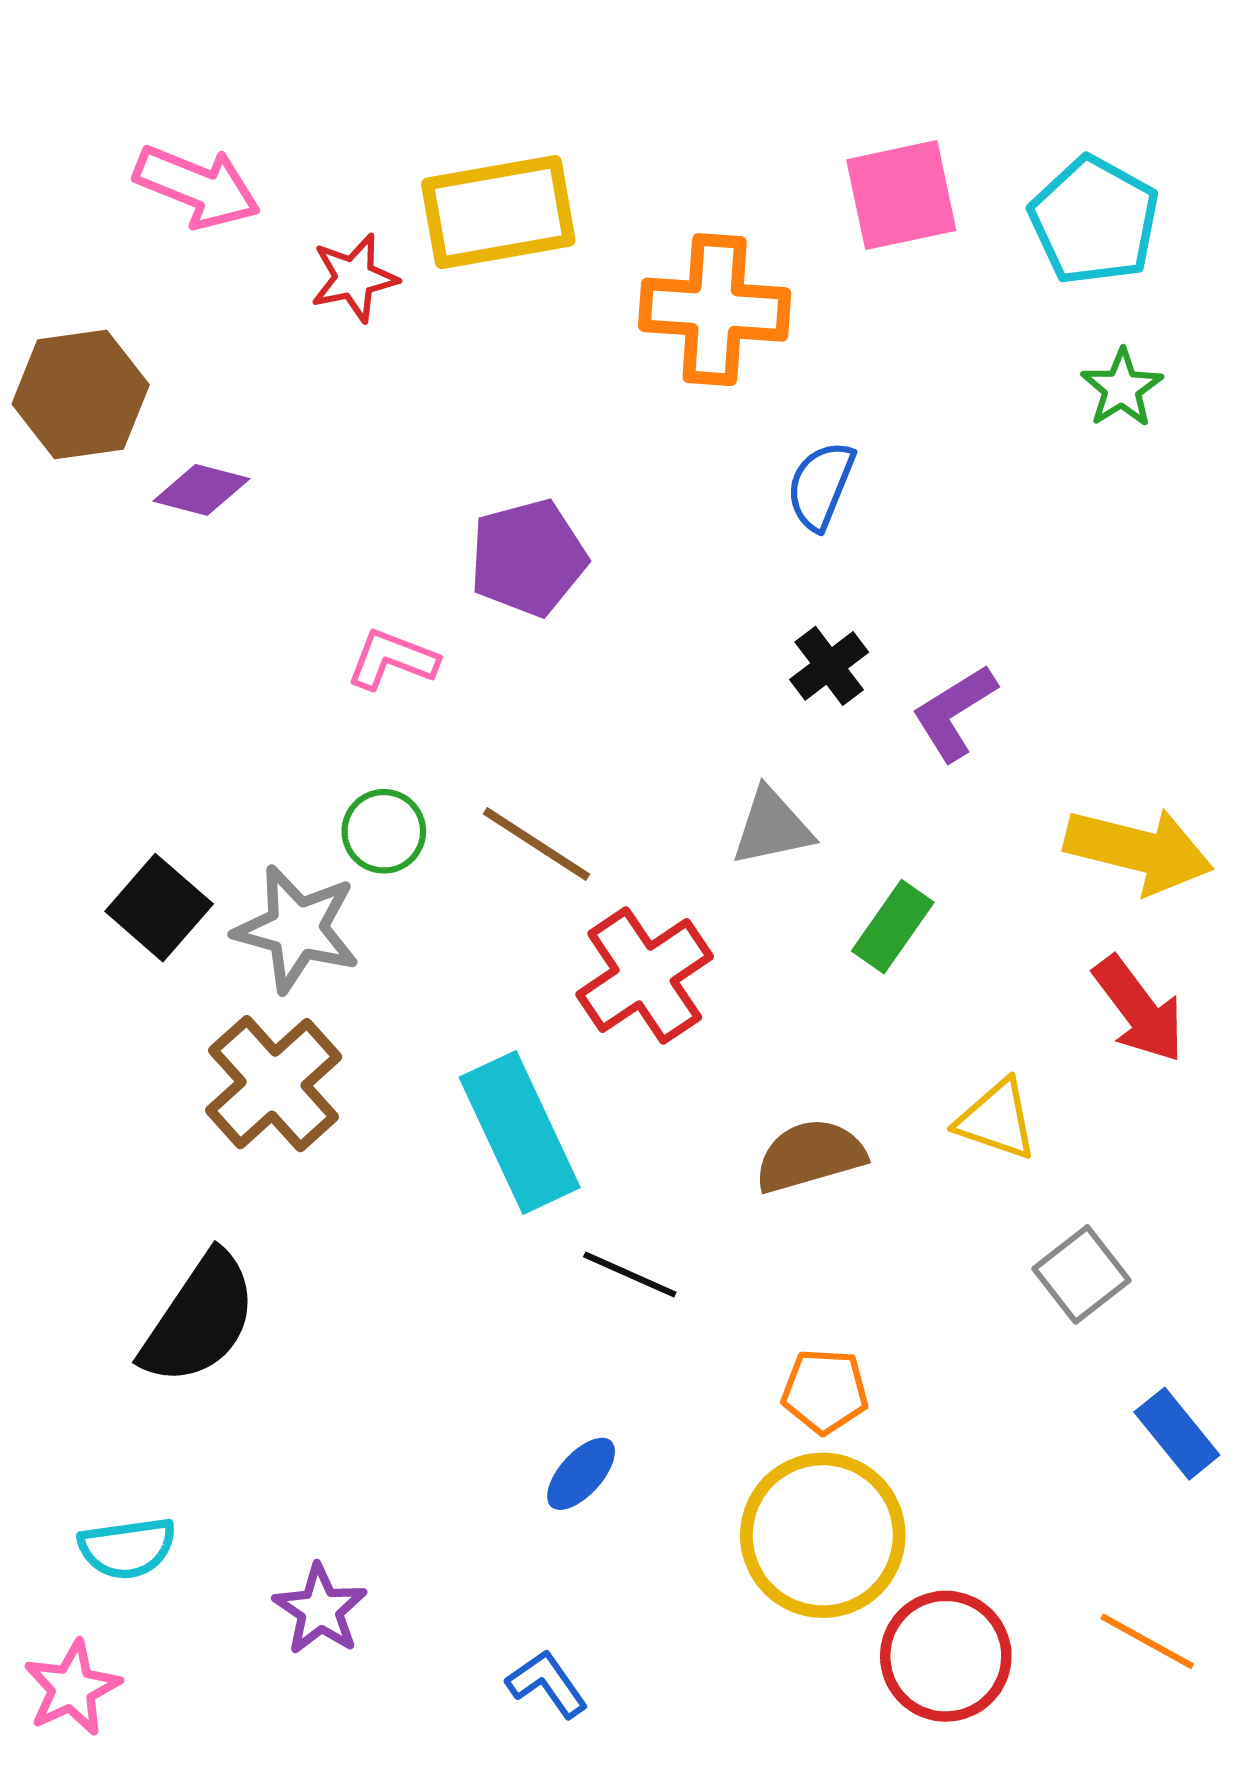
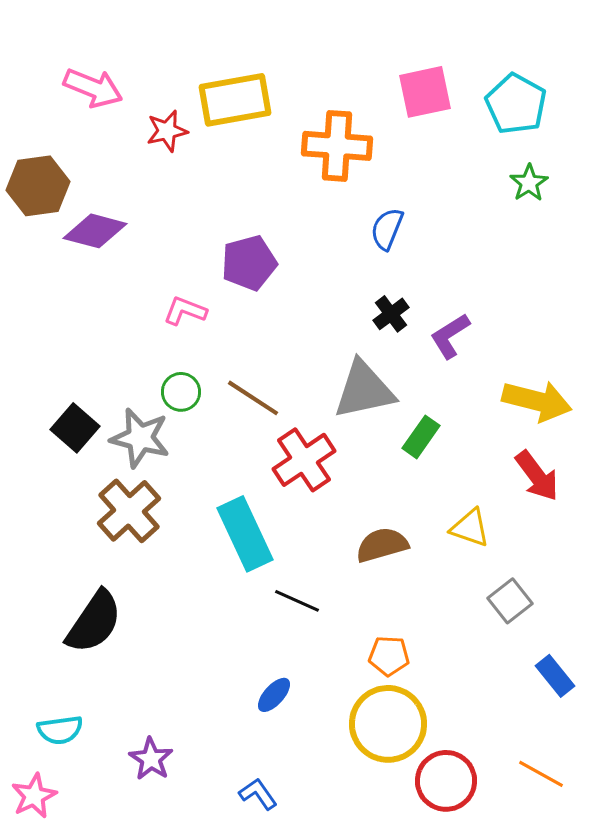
purple diamond: (201, 490) -> (95, 231), size x1.4
gray triangle: (772, 827) -> (364, 390), size x1.6

